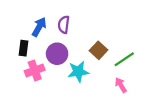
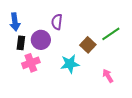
blue arrow: (39, 27) -> (15, 22), moved, turned 144
purple circle: (57, 54) -> (41, 40), moved
green line: (124, 59) -> (111, 34), moved

